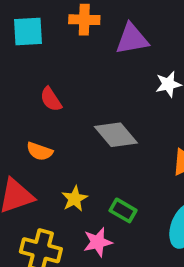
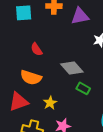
orange semicircle: (40, 151) -> (31, 78), size x1.5
green rectangle: (123, 210) -> (83, 88), moved

